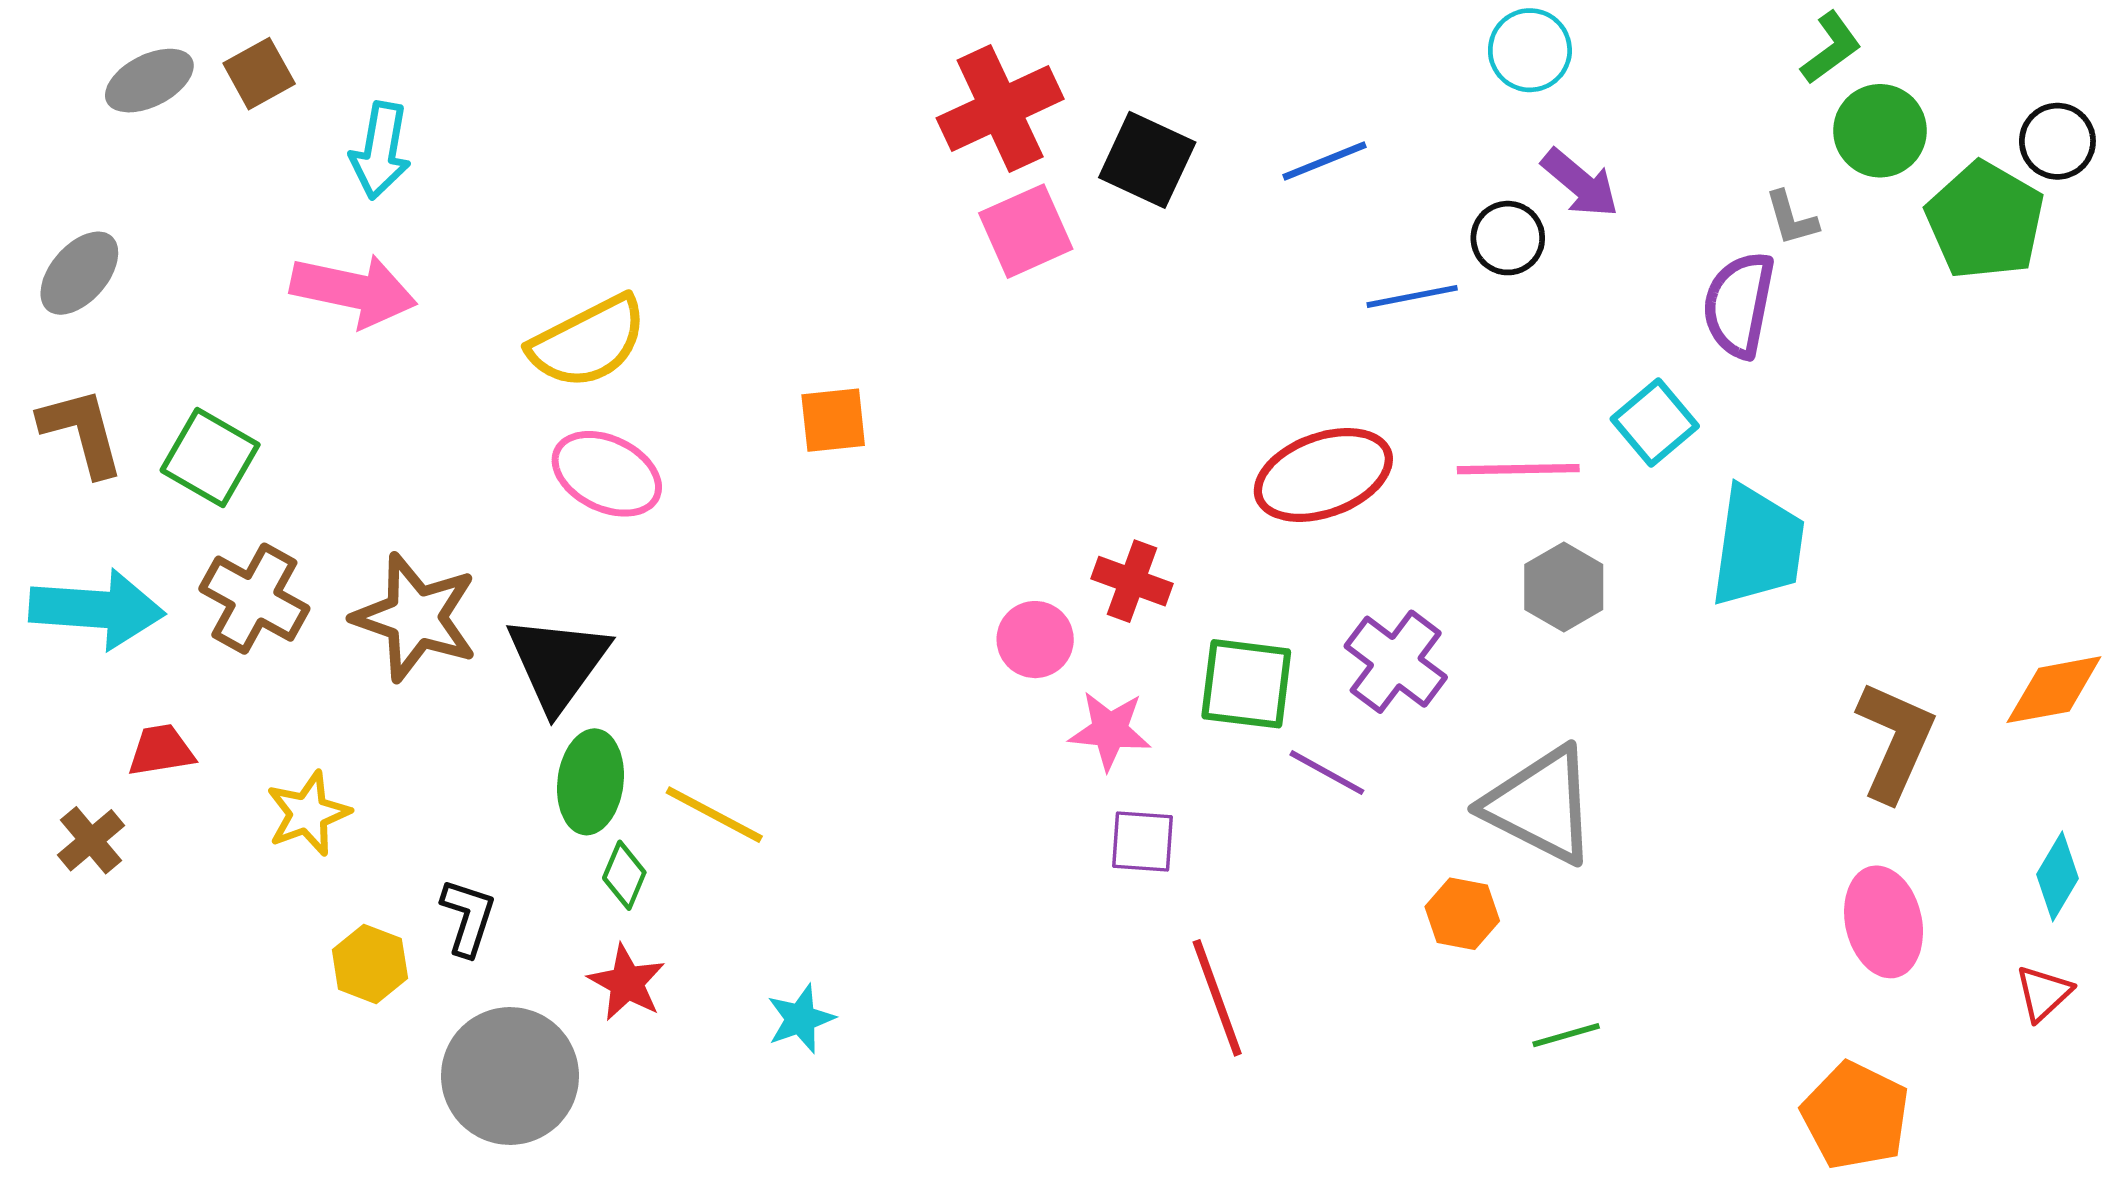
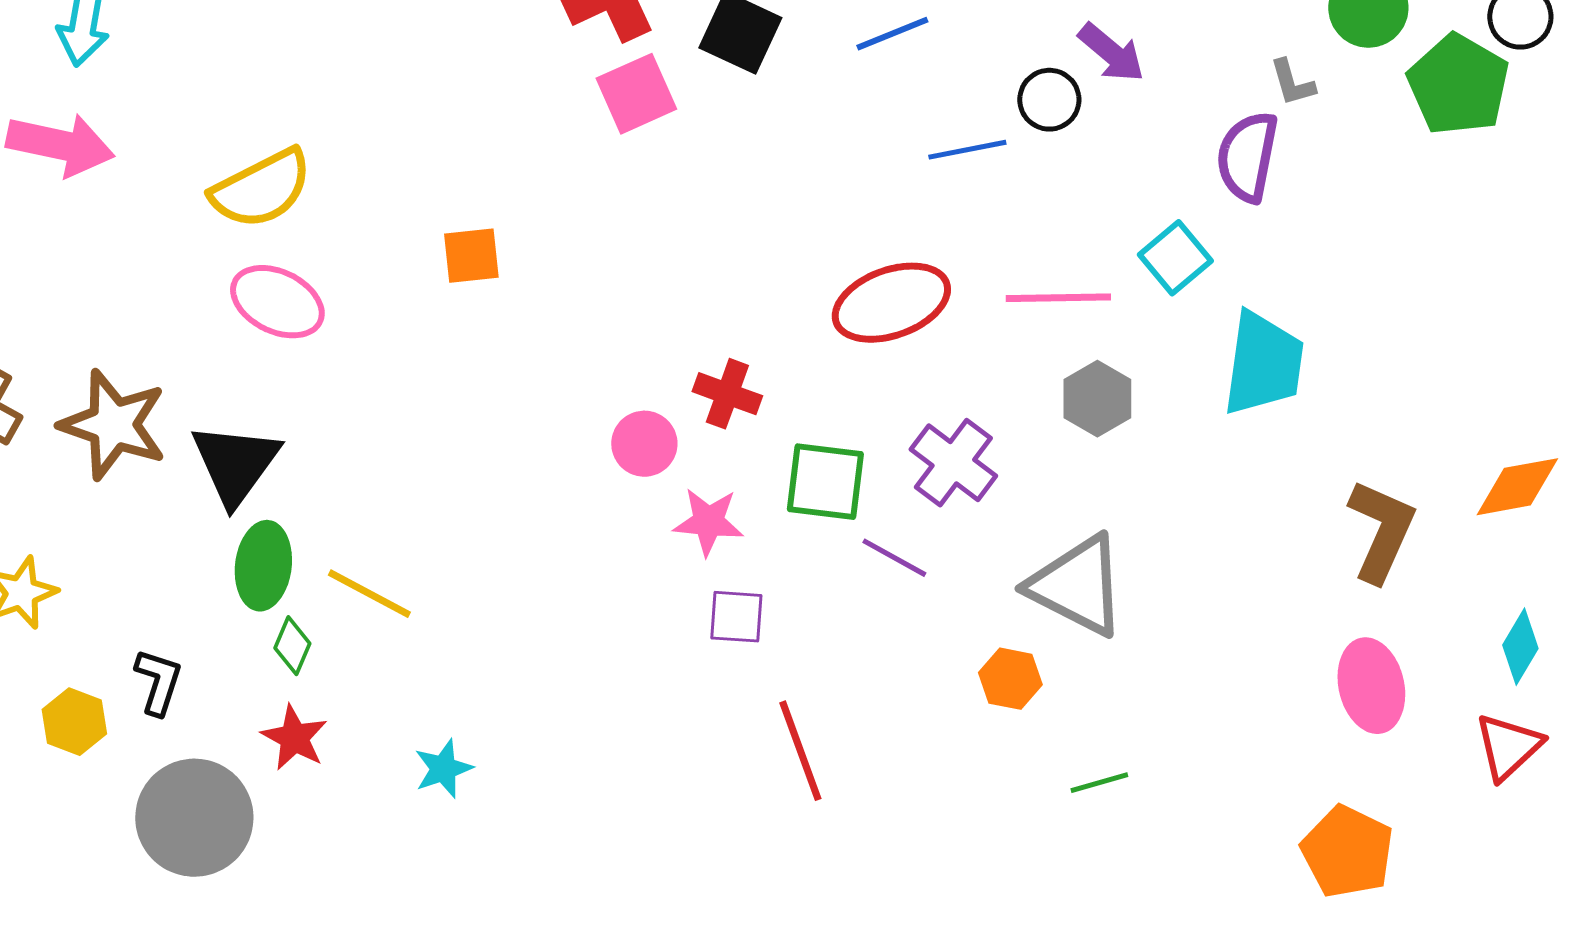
red triangle: (2043, 993) -> (1508, 747), size x1.4

